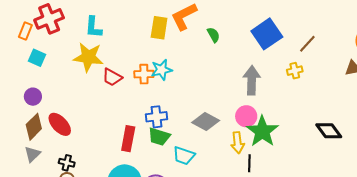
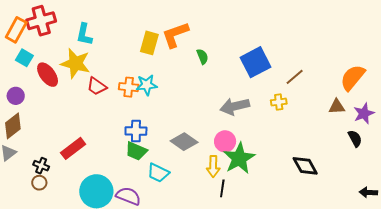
orange rectangle: (25, 31) -> (16, 30), size x1.4
gray arrow: (252, 80) -> (235, 106), turned -112
red ellipse: (60, 124) -> (48, 75), moved
red rectangle: (128, 139) -> (73, 148), moved, turned 35

